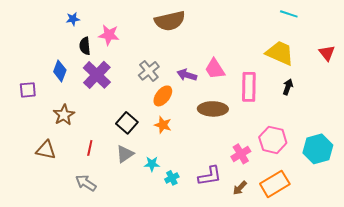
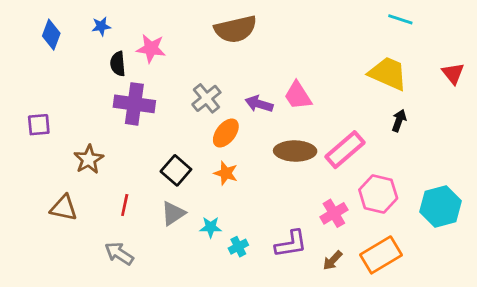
blue diamond: (60, 71) -> (51, 35), moved
purple cross: (97, 75) -> (134, 104), turned -36
pink rectangle: (249, 87) -> (345, 150), moved, turned 48

